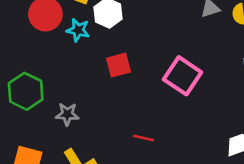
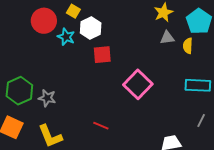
red square: (119, 65) -> (102, 55), moved
green hexagon: (26, 91) -> (19, 91), moved

